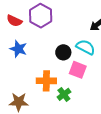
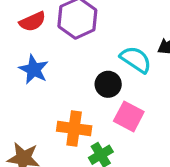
red semicircle: (14, 21) -> (32, 22), turned -56
cyan semicircle: (86, 47) -> (136, 60), moved

